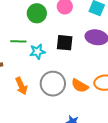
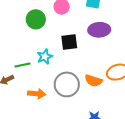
green line: (18, 41) -> (22, 65), moved
orange arrow: (21, 86) -> (37, 94), turned -48

